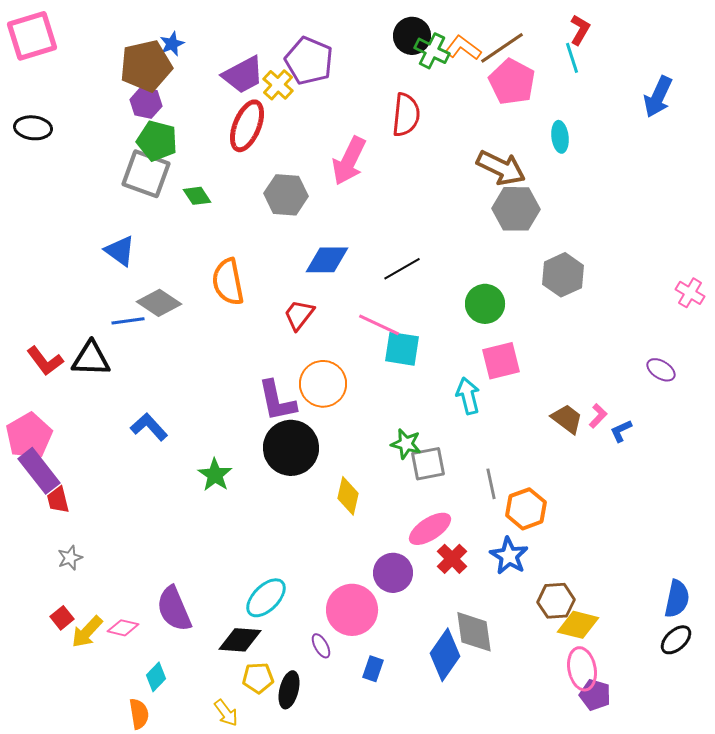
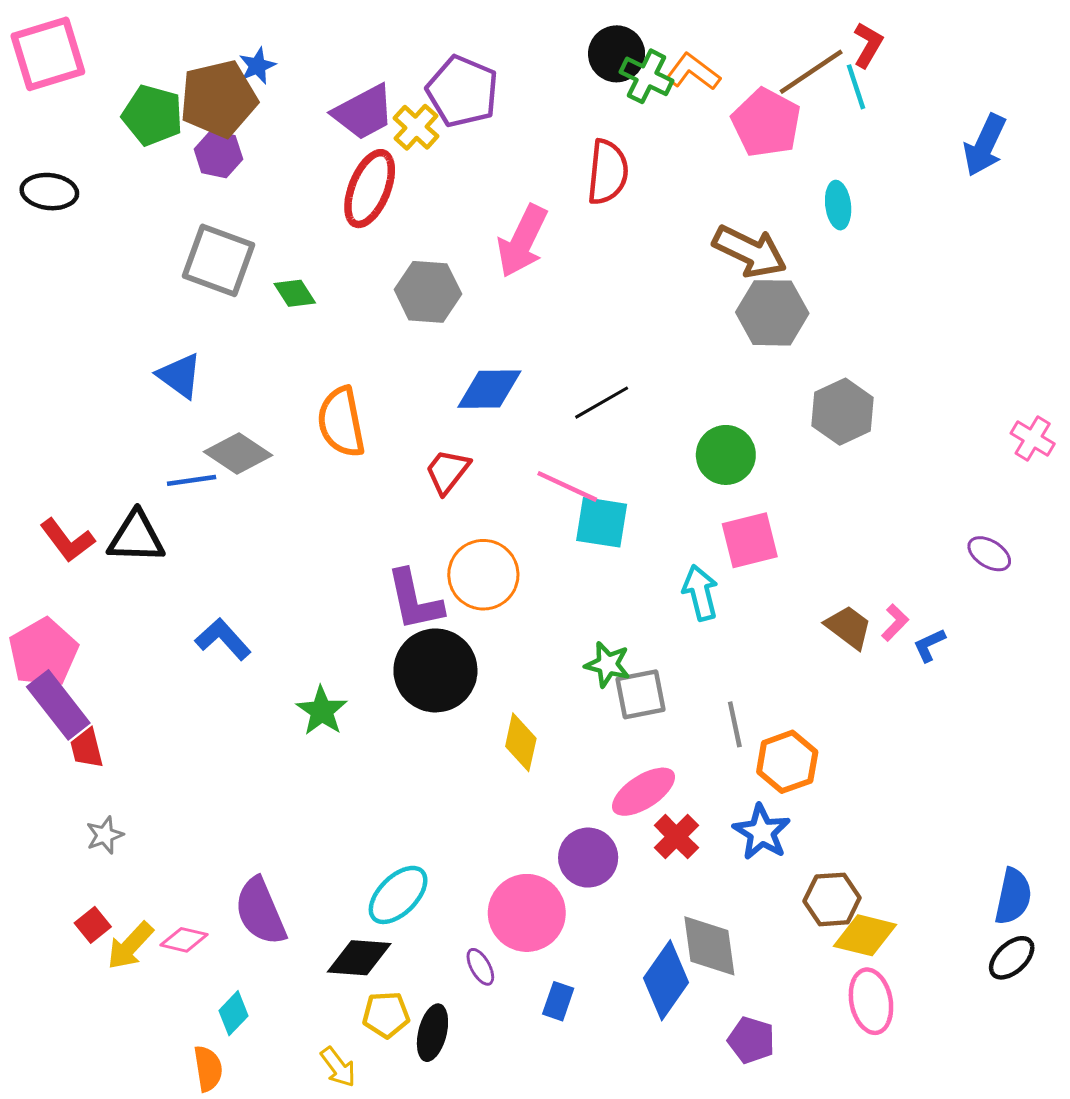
brown line: (502, 48) -> (811, 72), moved
green pentagon: (157, 141) -> (153, 115), moved
purple pentagon: (595, 695) -> (751, 1040), moved

